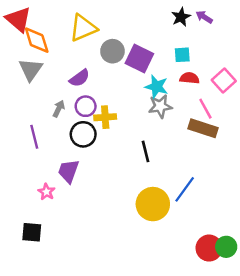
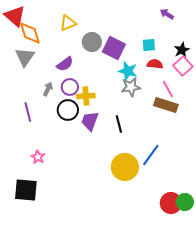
black star: (181, 17) -> (182, 50), moved
yellow triangle: (83, 28) -> (68, 23), size x0.7
purple trapezoid: (68, 171) -> (90, 121), moved
black square: (32, 232) -> (26, 190), size x1.4

